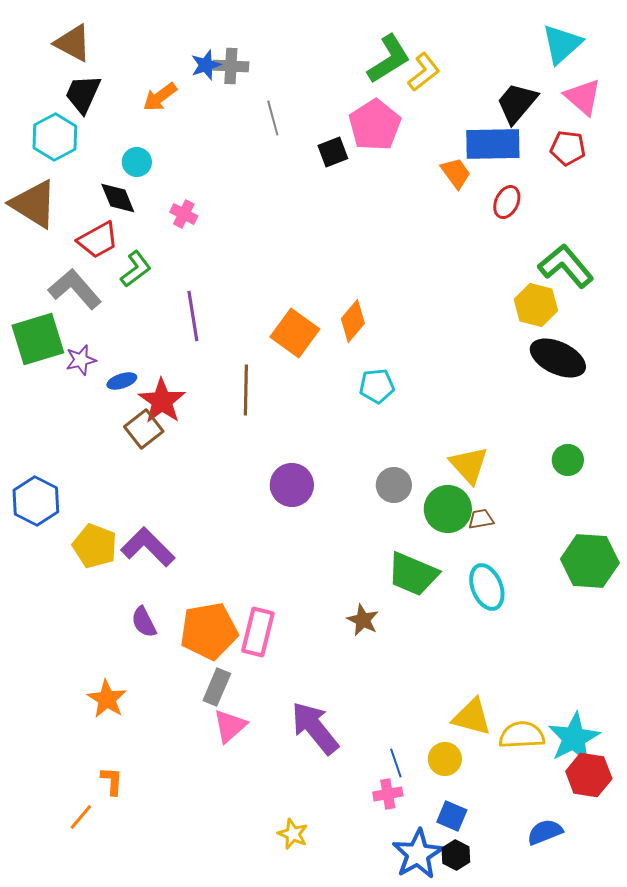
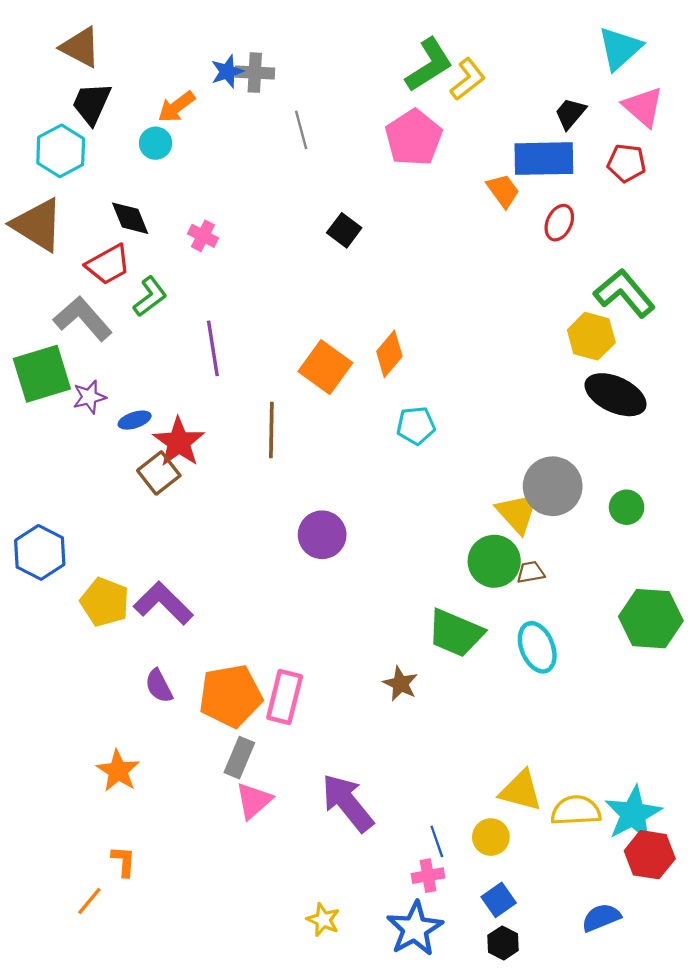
black trapezoid: (517, 103) -> (570, 113), size x0.7
black square: (333, 152) -> (344, 230), moved, turned -32
cyan circle: (137, 162) -> (156, 143), moved
gray circle: (394, 485) -> (553, 486), moved, size x1.5
blue square: (452, 816) -> (499, 900), turned 32
blue star: (418, 854) -> (415, 929), moved

